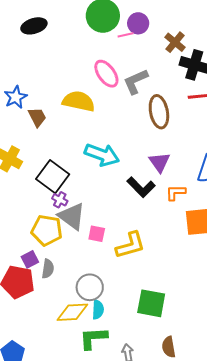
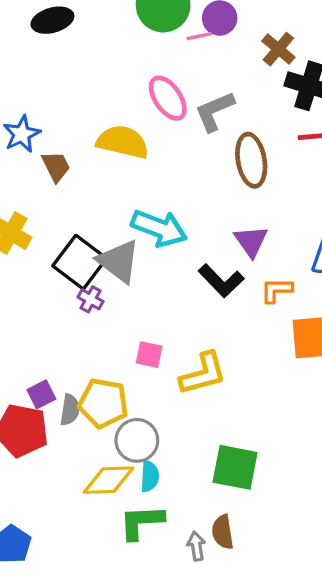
gray triangle: (72, 216) -> (119, 261), moved
yellow pentagon: (47, 230) -> (103, 403), moved
brown semicircle: (169, 347) -> (223, 532), moved

